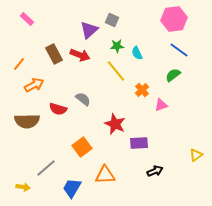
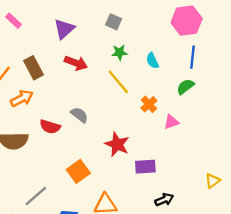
purple triangle: (89, 30) -> (64, 29), moved
blue line: (179, 50) -> (192, 57), turned 60
cyan semicircle: (137, 53) -> (152, 61), moved
brown rectangle: (54, 54) -> (34, 68), moved

